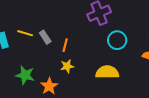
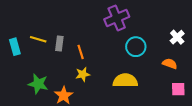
gray rectangle: (45, 37) -> (59, 43), turned 40
orange line: (65, 45) -> (81, 52), turned -32

